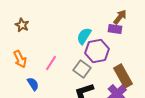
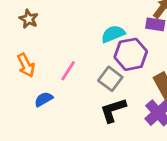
cyan semicircle: (84, 36) -> (113, 34), turned 36
blue semicircle: (33, 84) -> (44, 99), turned -88

